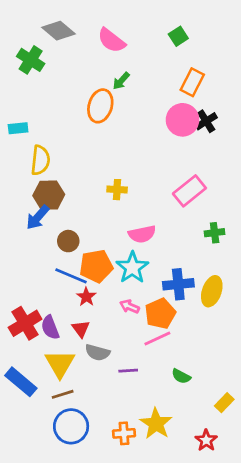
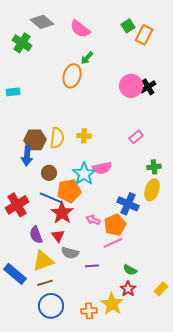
orange rectangle: (192, 82) -> (144, 35), moved
yellow semicircle: (40, 160) -> (57, 138), moved
pink rectangle: (189, 191) -> (136, 137), size x0.6
blue arrow: (38, 217) -> (27, 156), turned -36
cyan star: (132, 268) -> (84, 174), moved
blue cross: (178, 284) -> (128, 204), turned 30
yellow ellipse: (212, 291) -> (152, 190), moved
red star: (86, 297) -> (62, 213), size x1.6
red cross: (25, 323) -> (17, 205), moved
yellow triangle: (60, 364) -> (43, 261), turned 40
red star: (206, 440) -> (128, 289), moved

